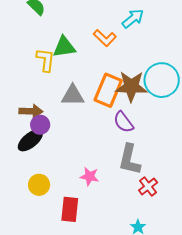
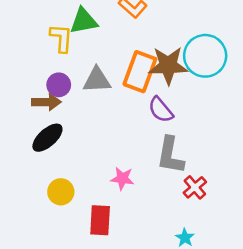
purple circle: (40, 125) -> (59, 85), moved

